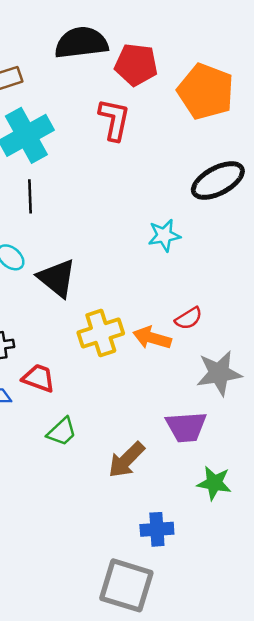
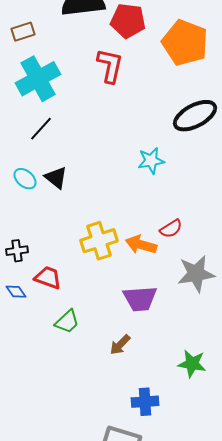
black line: (30, 196) -> (41, 129), turned 44
black triangle: (57, 278) -> (56, 178), moved, size x0.7
purple trapezoid: (186, 427) -> (140, 299), moved
brown arrow: (126, 460) -> (120, 345), size x0.7

